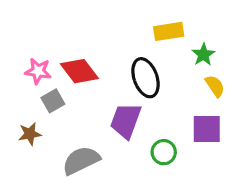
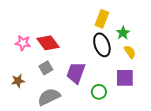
yellow rectangle: (169, 31) -> (102, 19), turned -60
black ellipse: (146, 78) -> (102, 45), moved
gray square: (53, 101) -> (46, 68), moved

